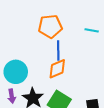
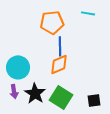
cyan line: (92, 30) -> (88, 13), moved

